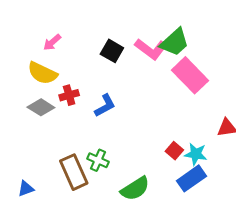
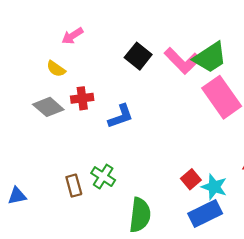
yellow semicircle: (42, 73) -> (56, 69), size x0.6
brown rectangle: (74, 172) -> (74, 186), size x0.6
green semicircle: (135, 189) -> (140, 215), turned -60

